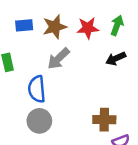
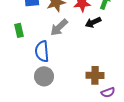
black arrow: (116, 59) -> (93, 22), moved

